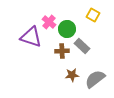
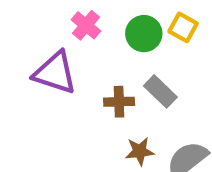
pink cross: (49, 22) -> (86, 25), moved
green circle: (67, 29) -> (144, 34), moved

